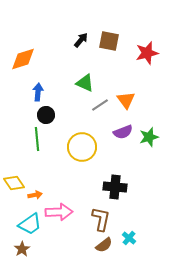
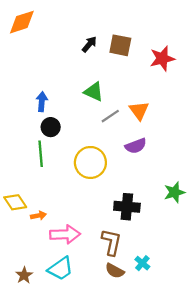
orange diamond: (23, 59) -> (22, 22), moved
green star: (149, 137) -> (174, 192), moved
cyan trapezoid: (30, 224) -> (61, 269), moved
brown semicircle: (104, 245) -> (115, 271), turned 66

